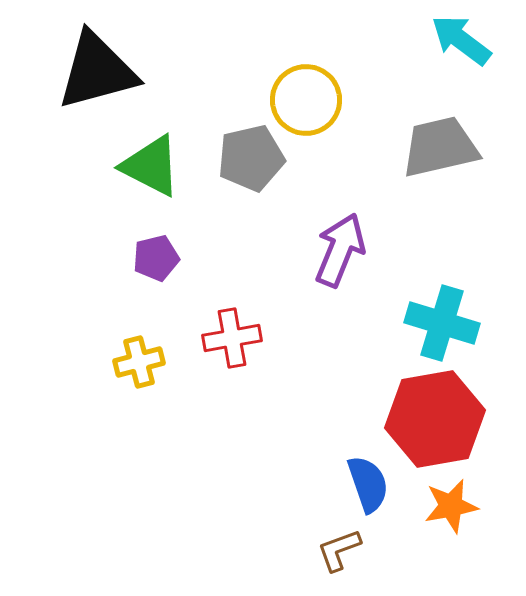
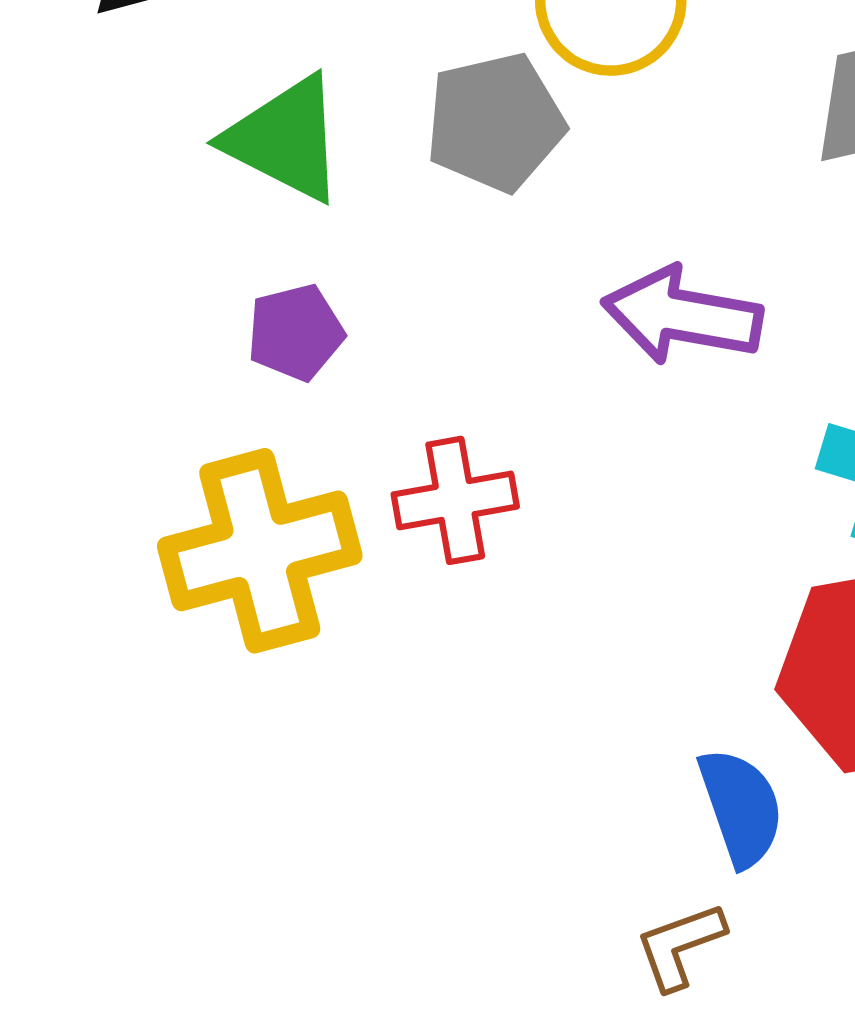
purple arrow: (340, 250) -> (682, 316), turned -102
yellow cross: (139, 362) -> (260, 551), size x1.8

